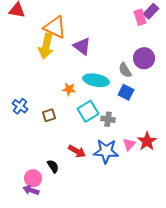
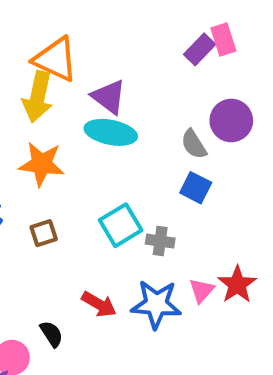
purple rectangle: (151, 11) -> (200, 49), moved
cyan ellipse: (96, 80) -> (111, 132), moved
orange star: (69, 89) -> (42, 164), moved, size x1.6

